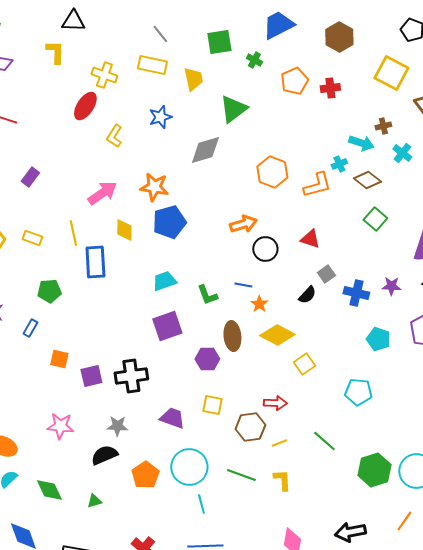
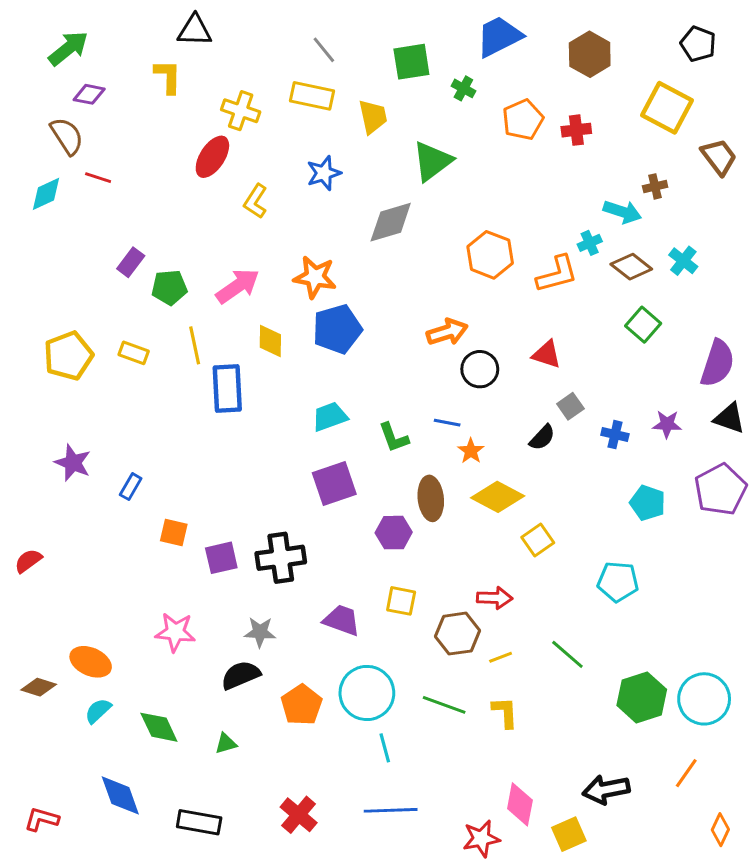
cyan cross: (402, 153) -> (683, 261), moved
green pentagon: (49, 291) -> (169, 287), moved
blue cross: (356, 293) -> (615, 435), size x0.7

